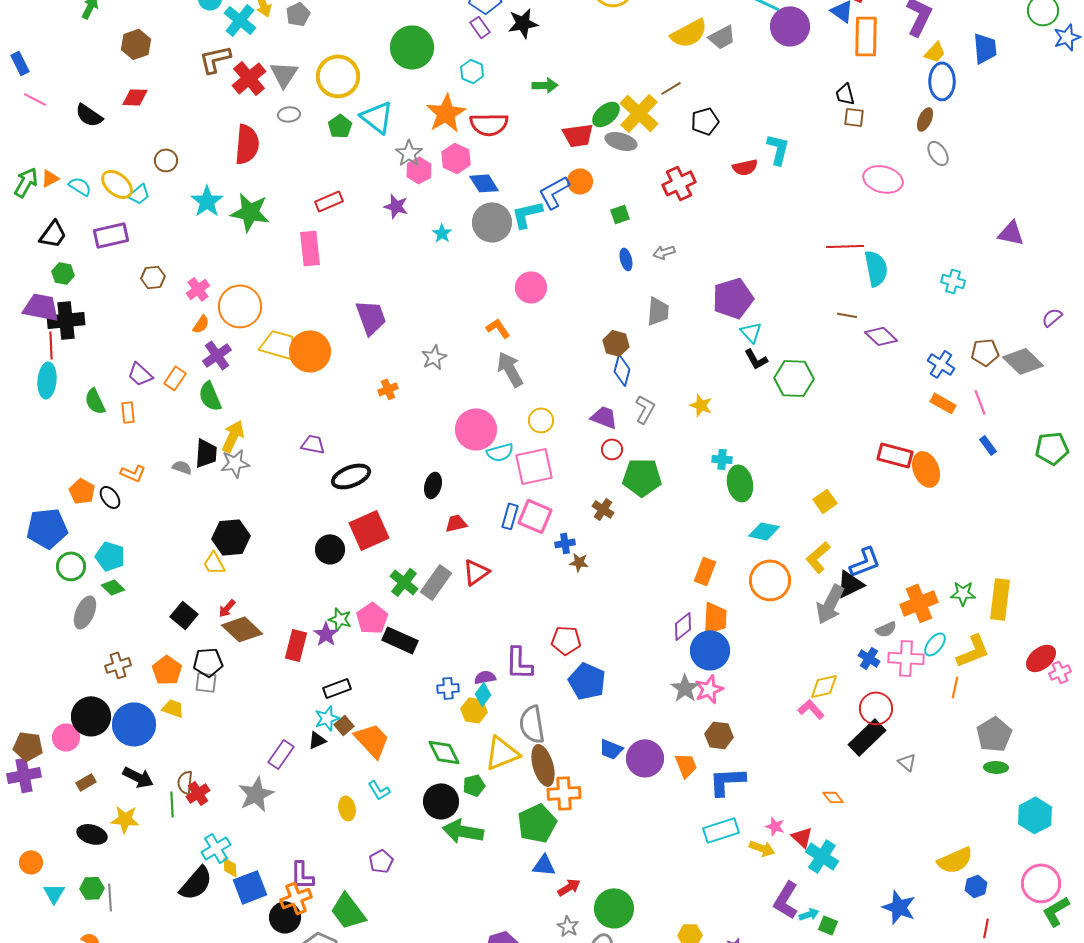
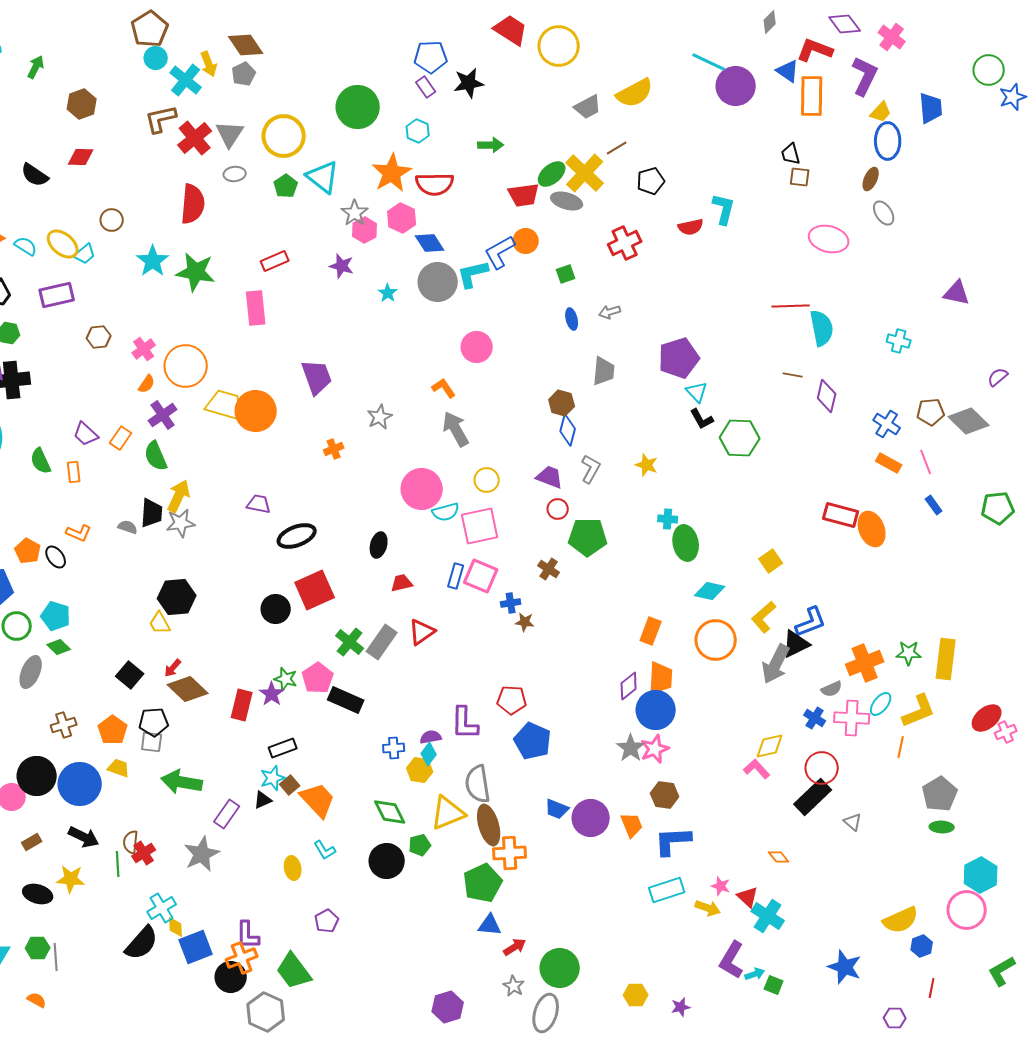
gray trapezoid: (722, 37) -> (588, 107), moved
purple diamond: (881, 336) -> (827, 396), turned 60
green arrow: (463, 831) -> (182, 782), moved
pink circle: (1041, 883) -> (967, 910), moved

